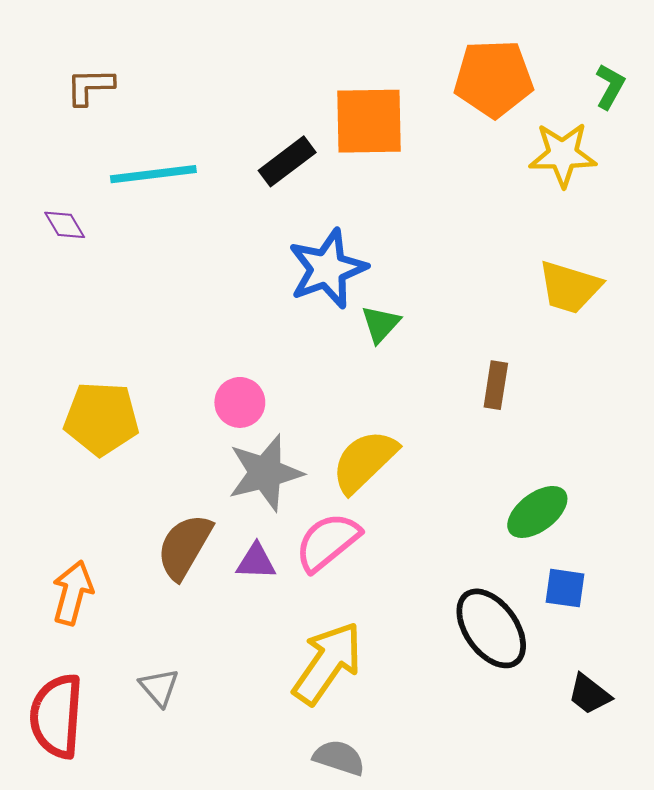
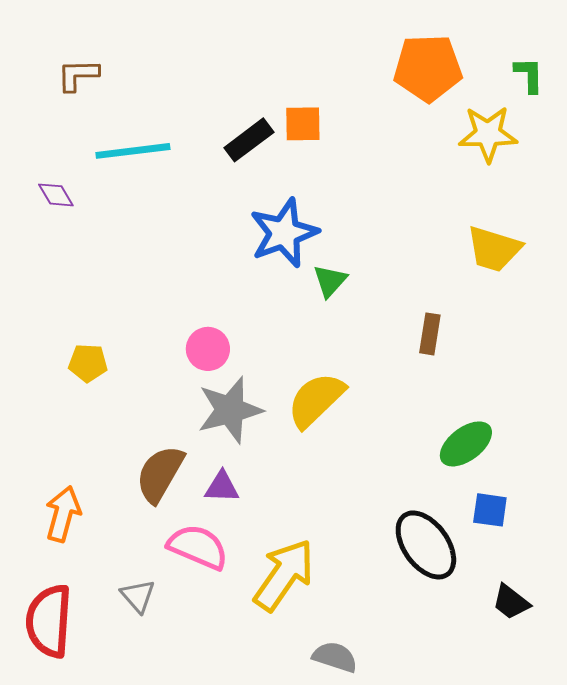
green L-shape: (610, 86) -> (529, 75), turned -30
orange square: (369, 121) -> (303, 124), moved, size x0.6
yellow pentagon: (101, 419) -> (88, 363), size x0.6
pink semicircle: (327, 542) -> (198, 547), moved, turned 62
gray semicircle: (339, 758) -> (335, 657), moved

